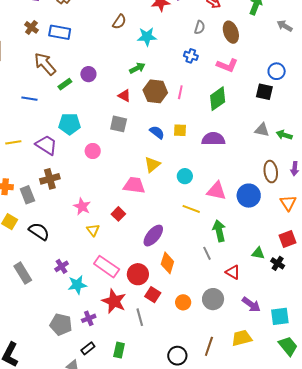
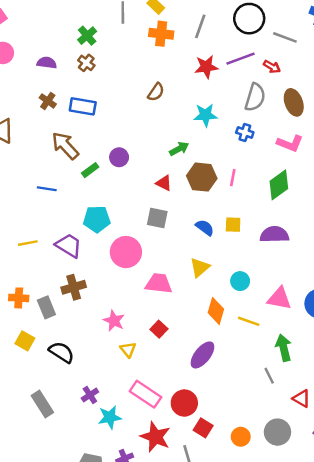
gray semicircle: (200, 27) -> (255, 97), size x1.6
cyan star: (147, 37) -> (206, 115), moved
pink circle: (93, 151) -> (126, 252), size x1.6
pink trapezoid: (134, 185) -> (159, 283), moved
orange diamond: (167, 263) -> (216, 311), moved

